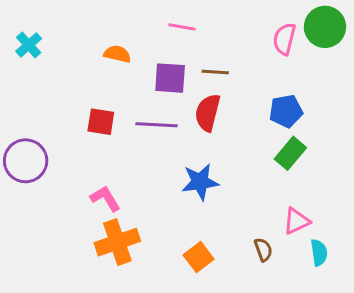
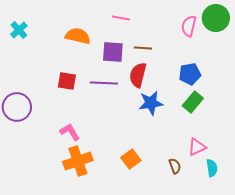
orange semicircle: (117, 54) -> (78, 36), size x1.4
blue star: (200, 182) -> (151, 103), moved
orange square: (199, 257) -> (131, 159), moved

